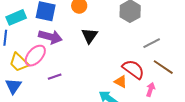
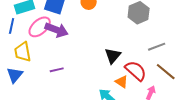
black triangle: (89, 36) -> (113, 56), moved
pink ellipse: (35, 56) -> (40, 27), moved
yellow trapezoid: (19, 62) -> (23, 52), turned 30

